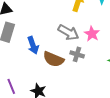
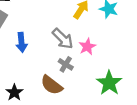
brown semicircle: (53, 59) -> (52, 85), moved

